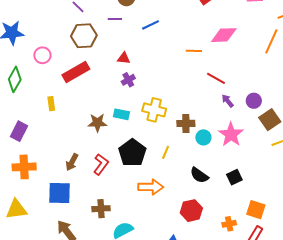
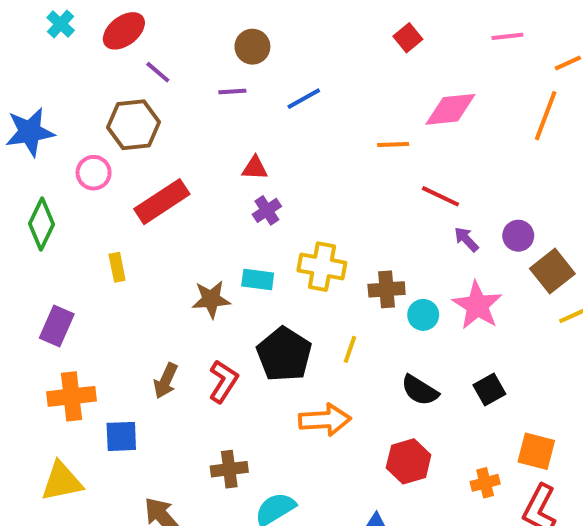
brown hexagon: (84, 36) -> (134, 125), moved
blue square: (59, 193) -> (121, 436), moved, size x0.7

